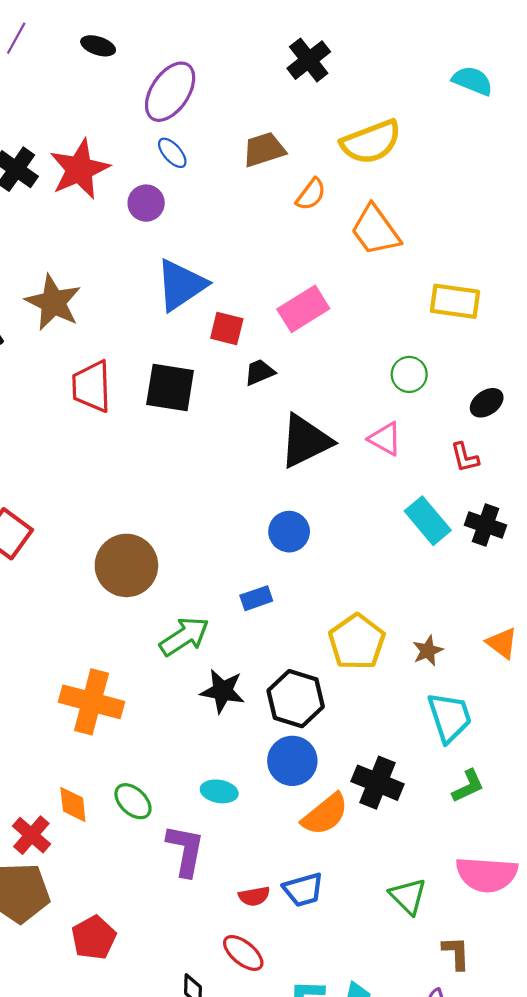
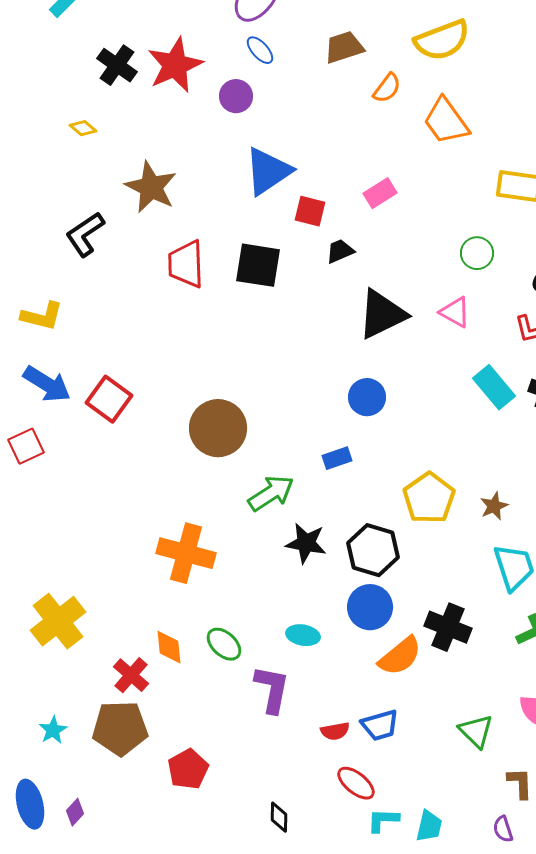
pink rectangle: (303, 309) -> (380, 193), size x0.7
red ellipse: (243, 953) -> (356, 783), moved

